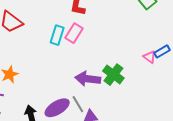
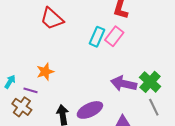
gray line: (78, 104) -> (154, 107), moved

